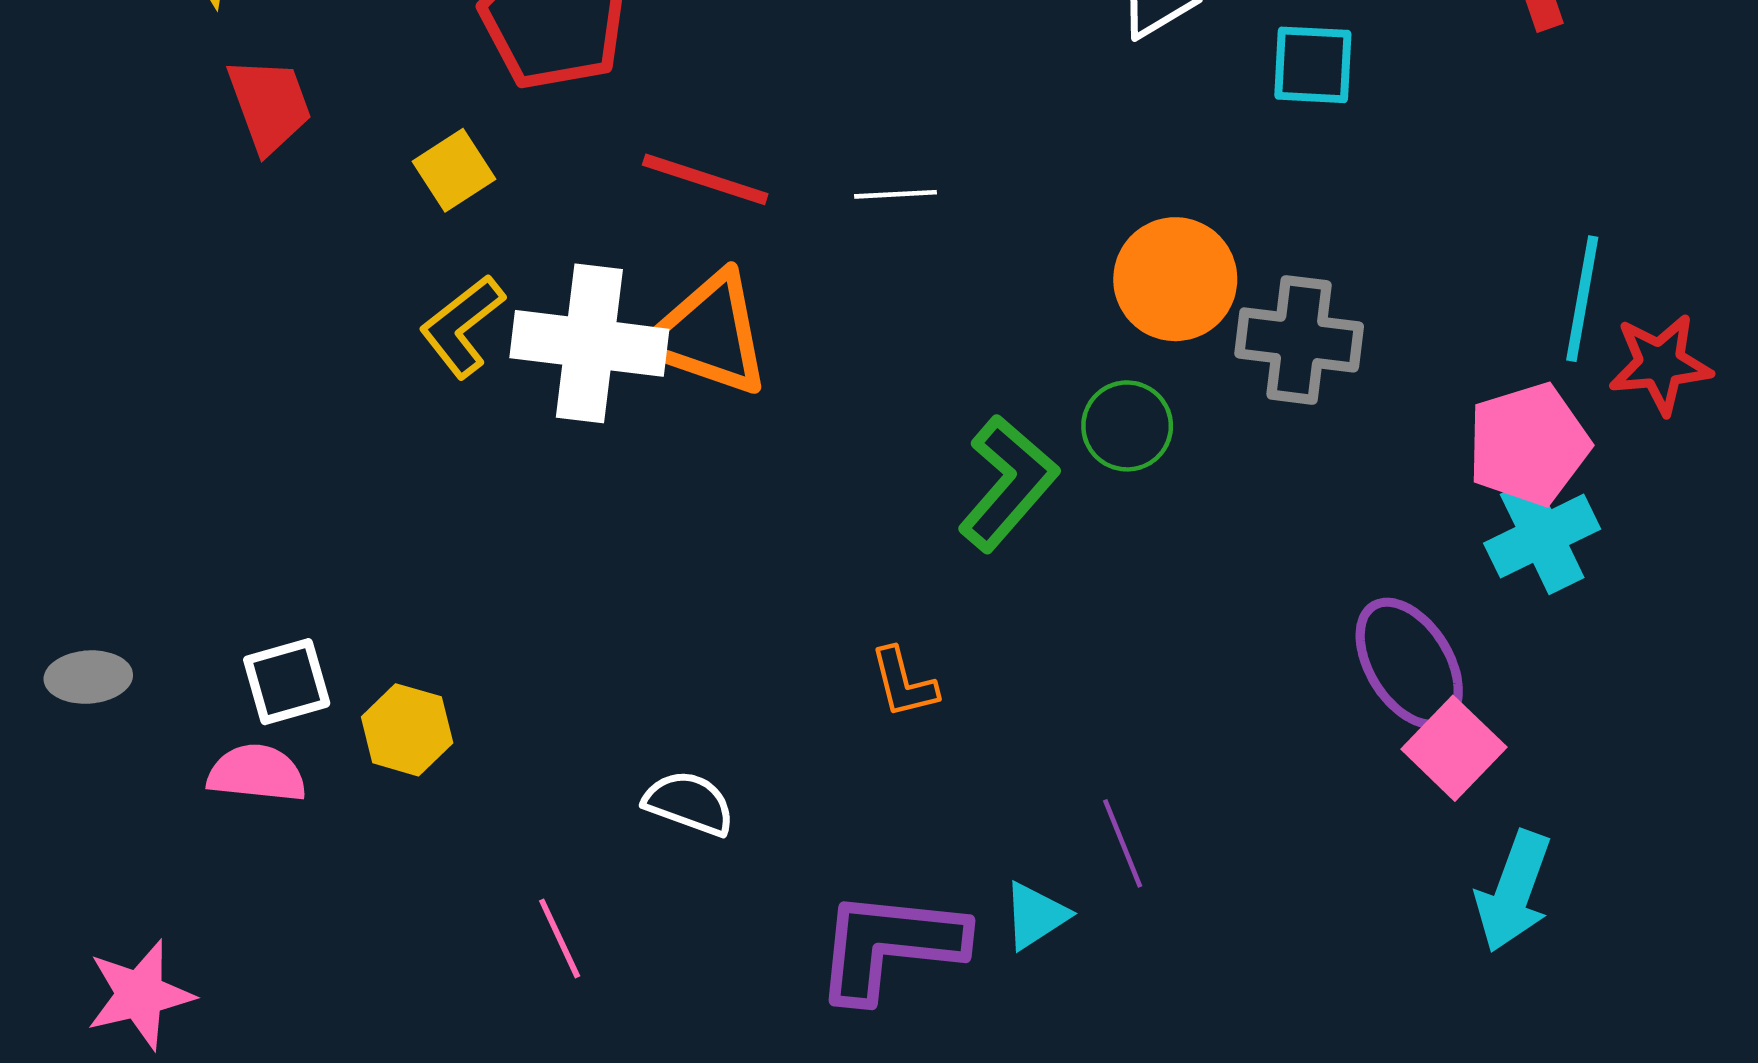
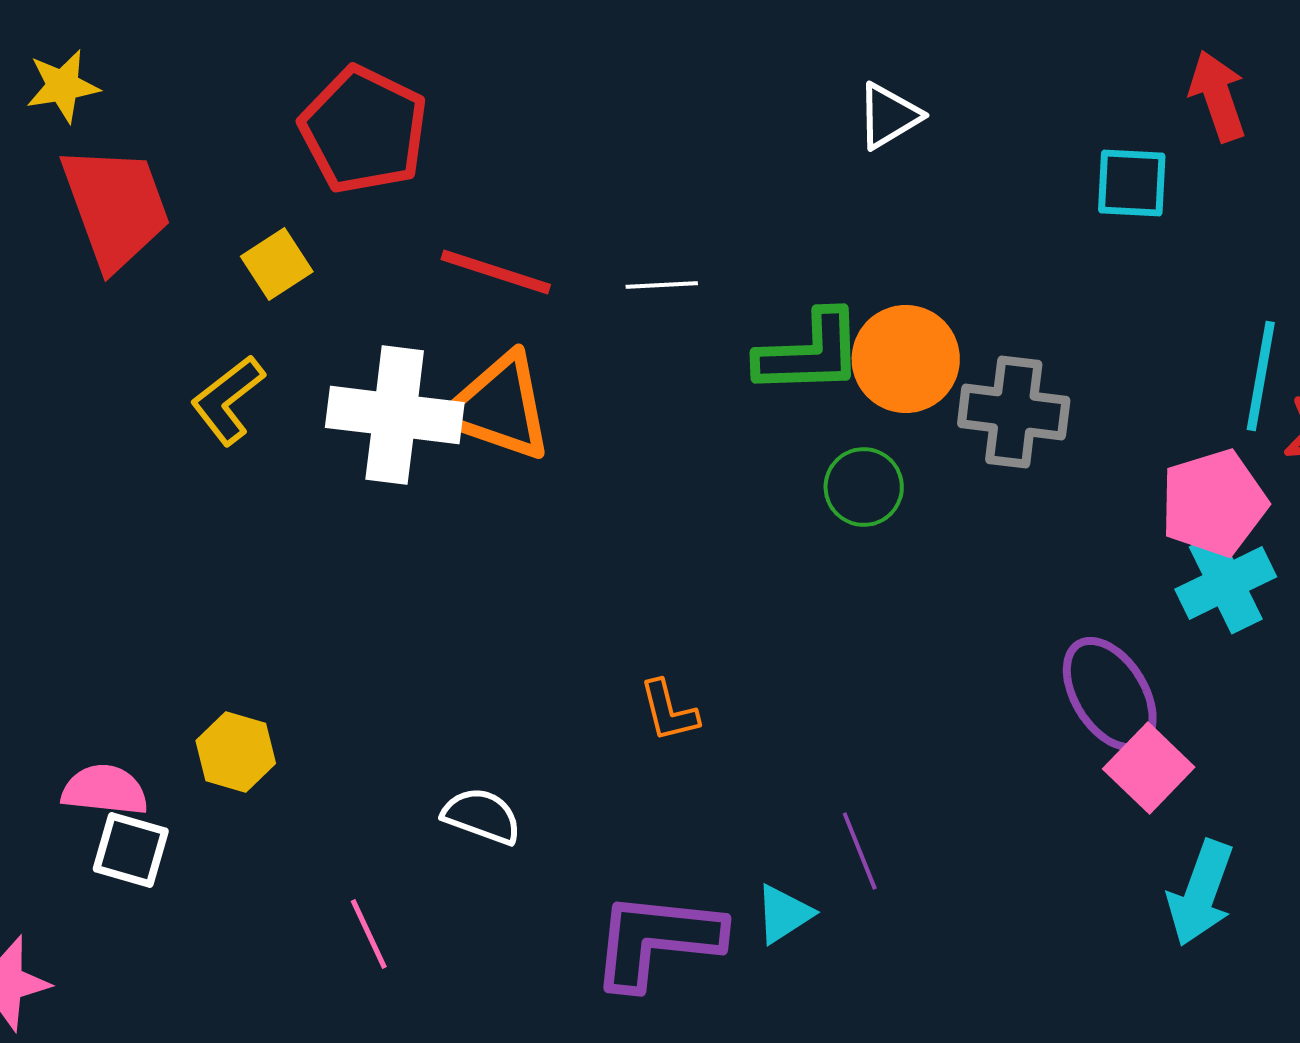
cyan square: (1313, 65) -> (1132, 183), moved
red trapezoid: (269, 105) -> (116, 207), size x1.5
yellow L-shape: (462, 326) -> (228, 400), moved
green L-shape: (1008, 483) -> (810, 353), moved, turned 47
white square: (287, 682) -> (131, 850), moved, turned 32

